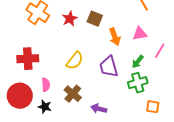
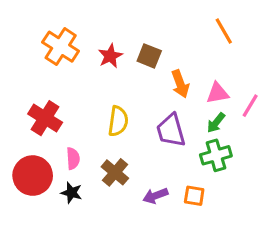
pink triangle: (140, 34) -> (217, 93), moved
red cross: (28, 59) -> (45, 118), turned 35
yellow semicircle: (75, 61) -> (118, 121), turned -30
orange square: (153, 107) -> (194, 196), moved
purple arrow: (99, 109) -> (155, 196), turned -35

